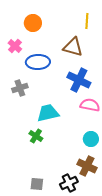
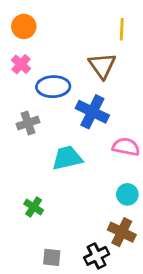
orange circle: (33, 23) -> (24, 26), moved
brown triangle: (73, 47) -> (102, 66), turned 40
blue cross: (79, 80) -> (92, 112), moved
green cross: (36, 136) -> (34, 207), moved

